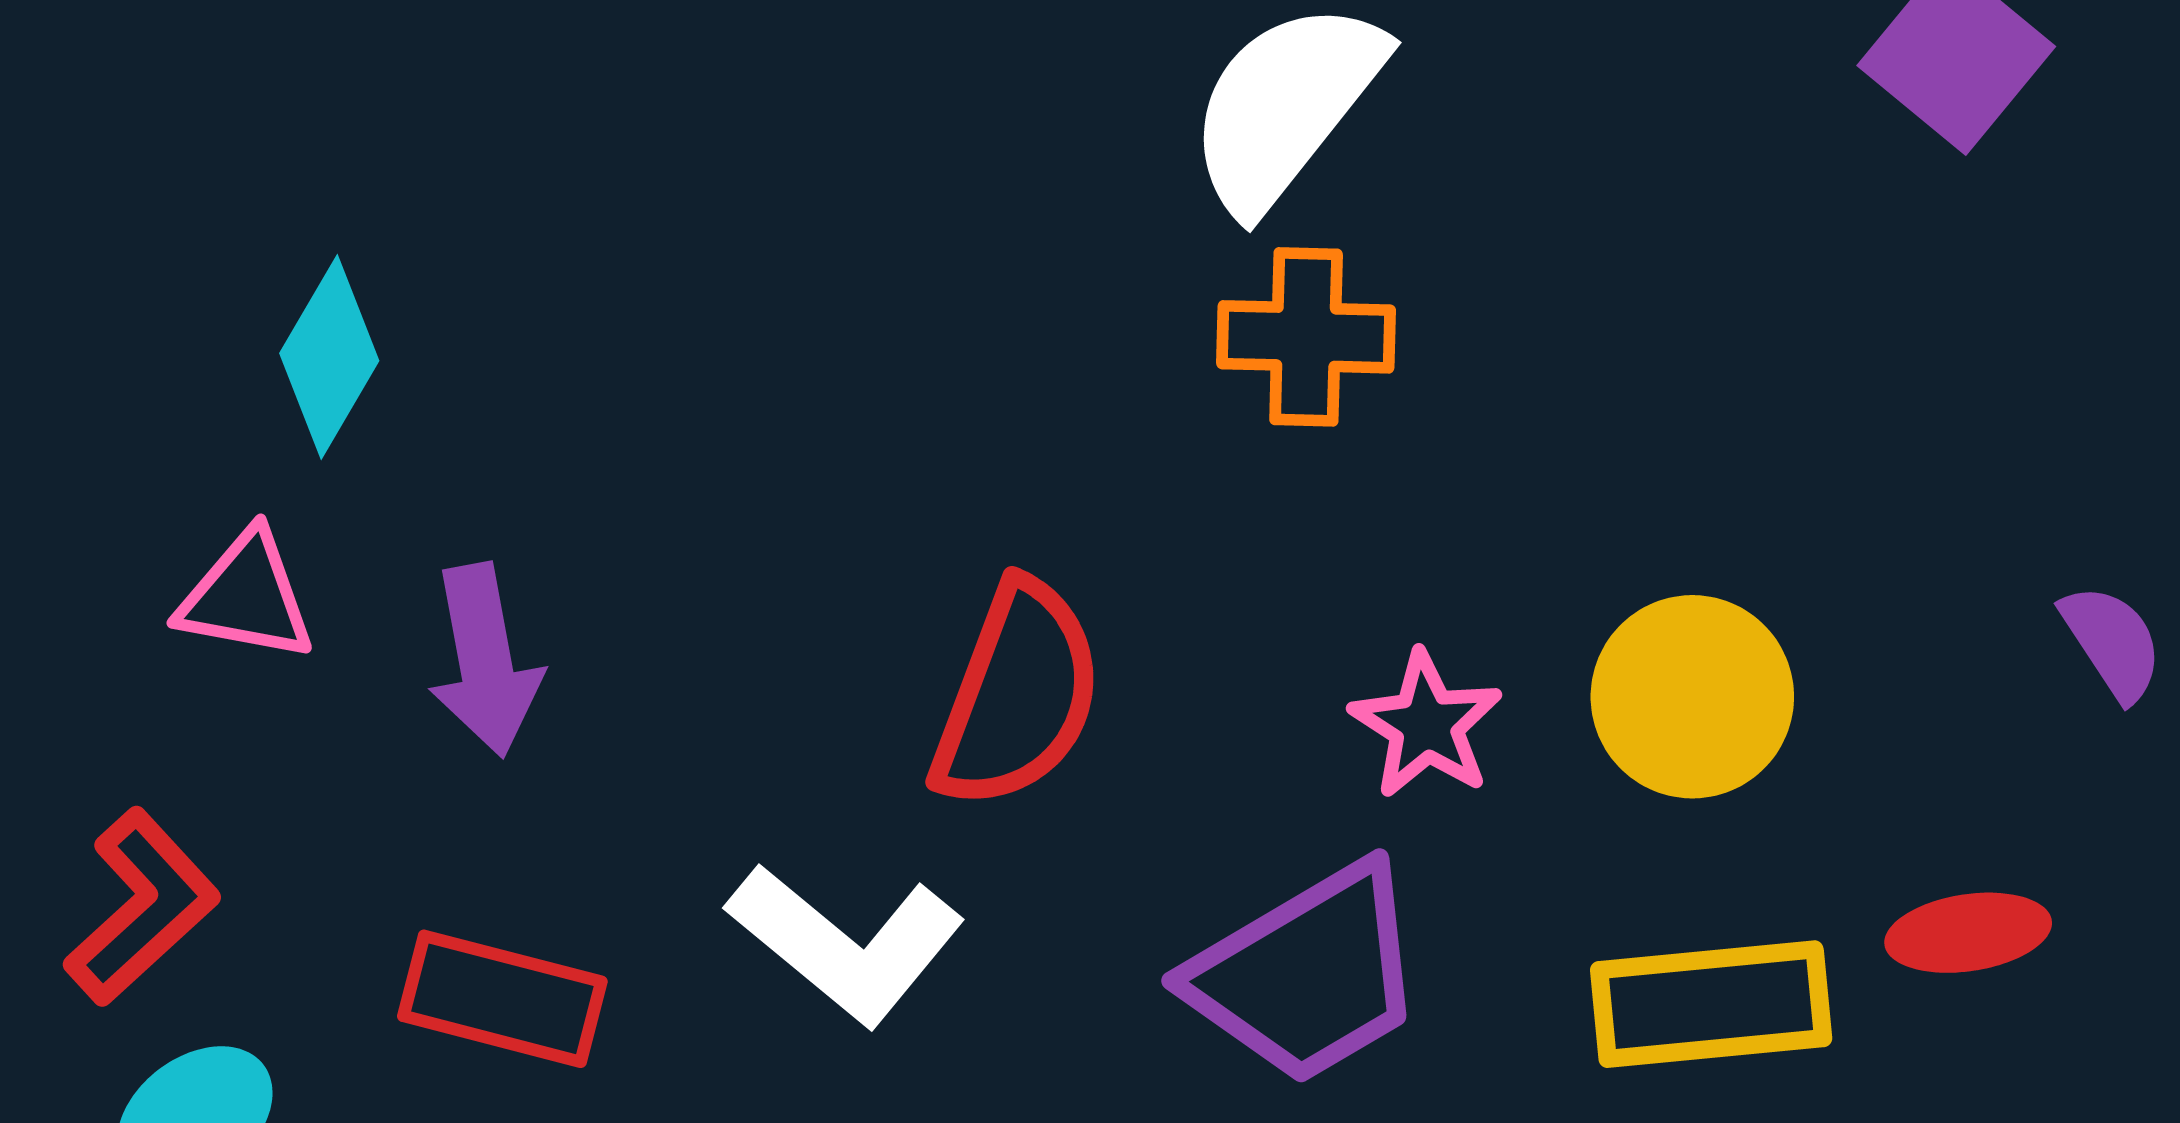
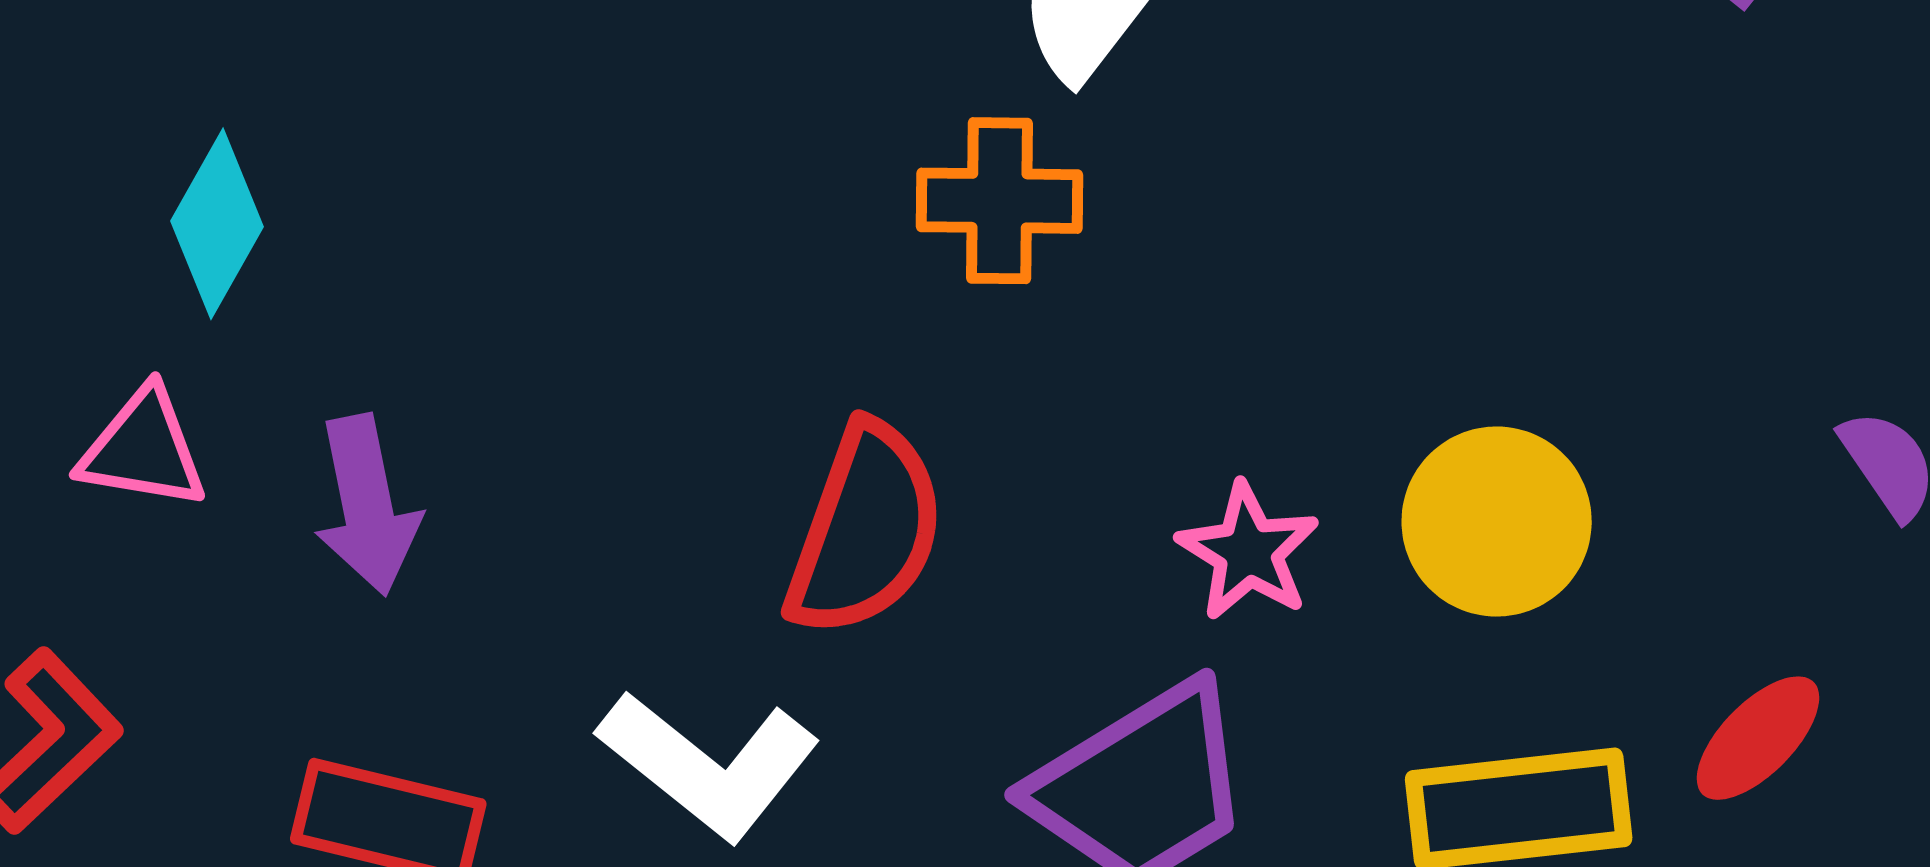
orange cross: (1306, 337) -> (1000, 201), moved
red ellipse: (1968, 933) -> (1758, 738), turned -36

